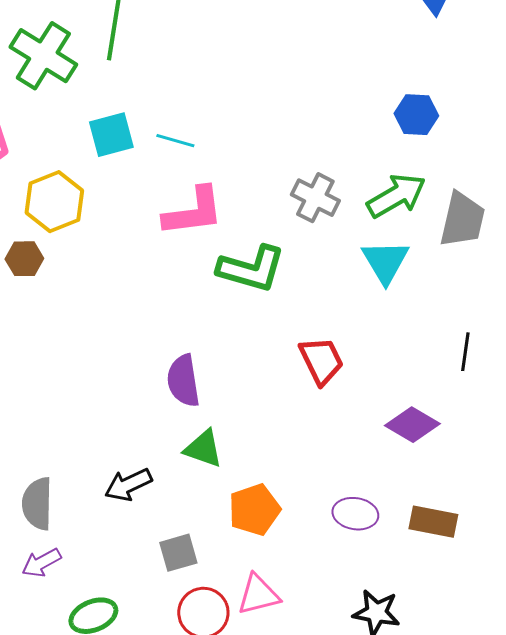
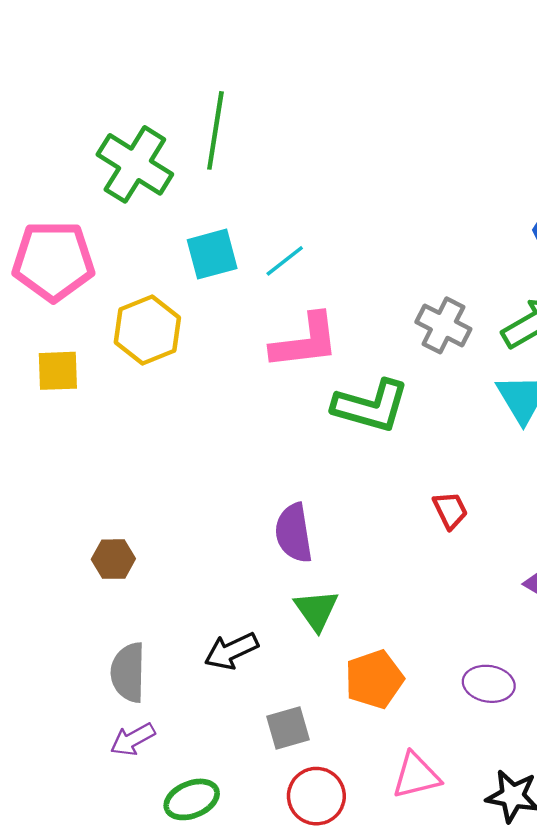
cyan line: (175, 141) -> (285, 261), turned -54
brown hexagon: (24, 259) -> (113, 559), moved
red trapezoid: (321, 361) -> (450, 510), size x0.7
green triangle: (203, 449) -> (316, 610), turned 36
pink triangle: (258, 595) -> (416, 776), moved

